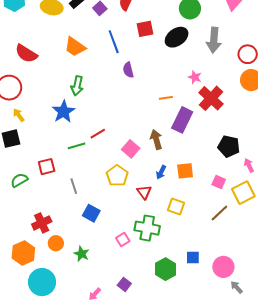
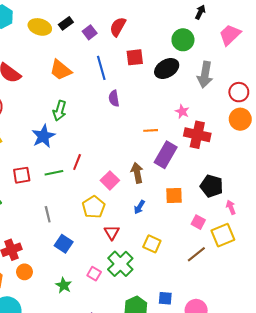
red cross: (211, 98) -> (197, 135), turned -35
red line: (98, 134) -> (77, 162), turned -42
red square: (47, 167) -> (22, 175), moved
orange square: (185, 171) -> (174, 196), moved
red triangle: (144, 192) -> (112, 232), moved
green cross: (147, 228) -> (120, 264), turned 30
pink square: (123, 239) -> (94, 274), turned -32
green star: (81, 254) -> (64, 285), moved

